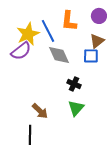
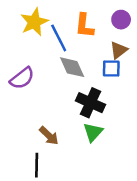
yellow star: (28, 34) -> (34, 22), moved
purple semicircle: (21, 51) -> (22, 78), moved
black cross: (74, 84) -> (90, 103), size x1.6

